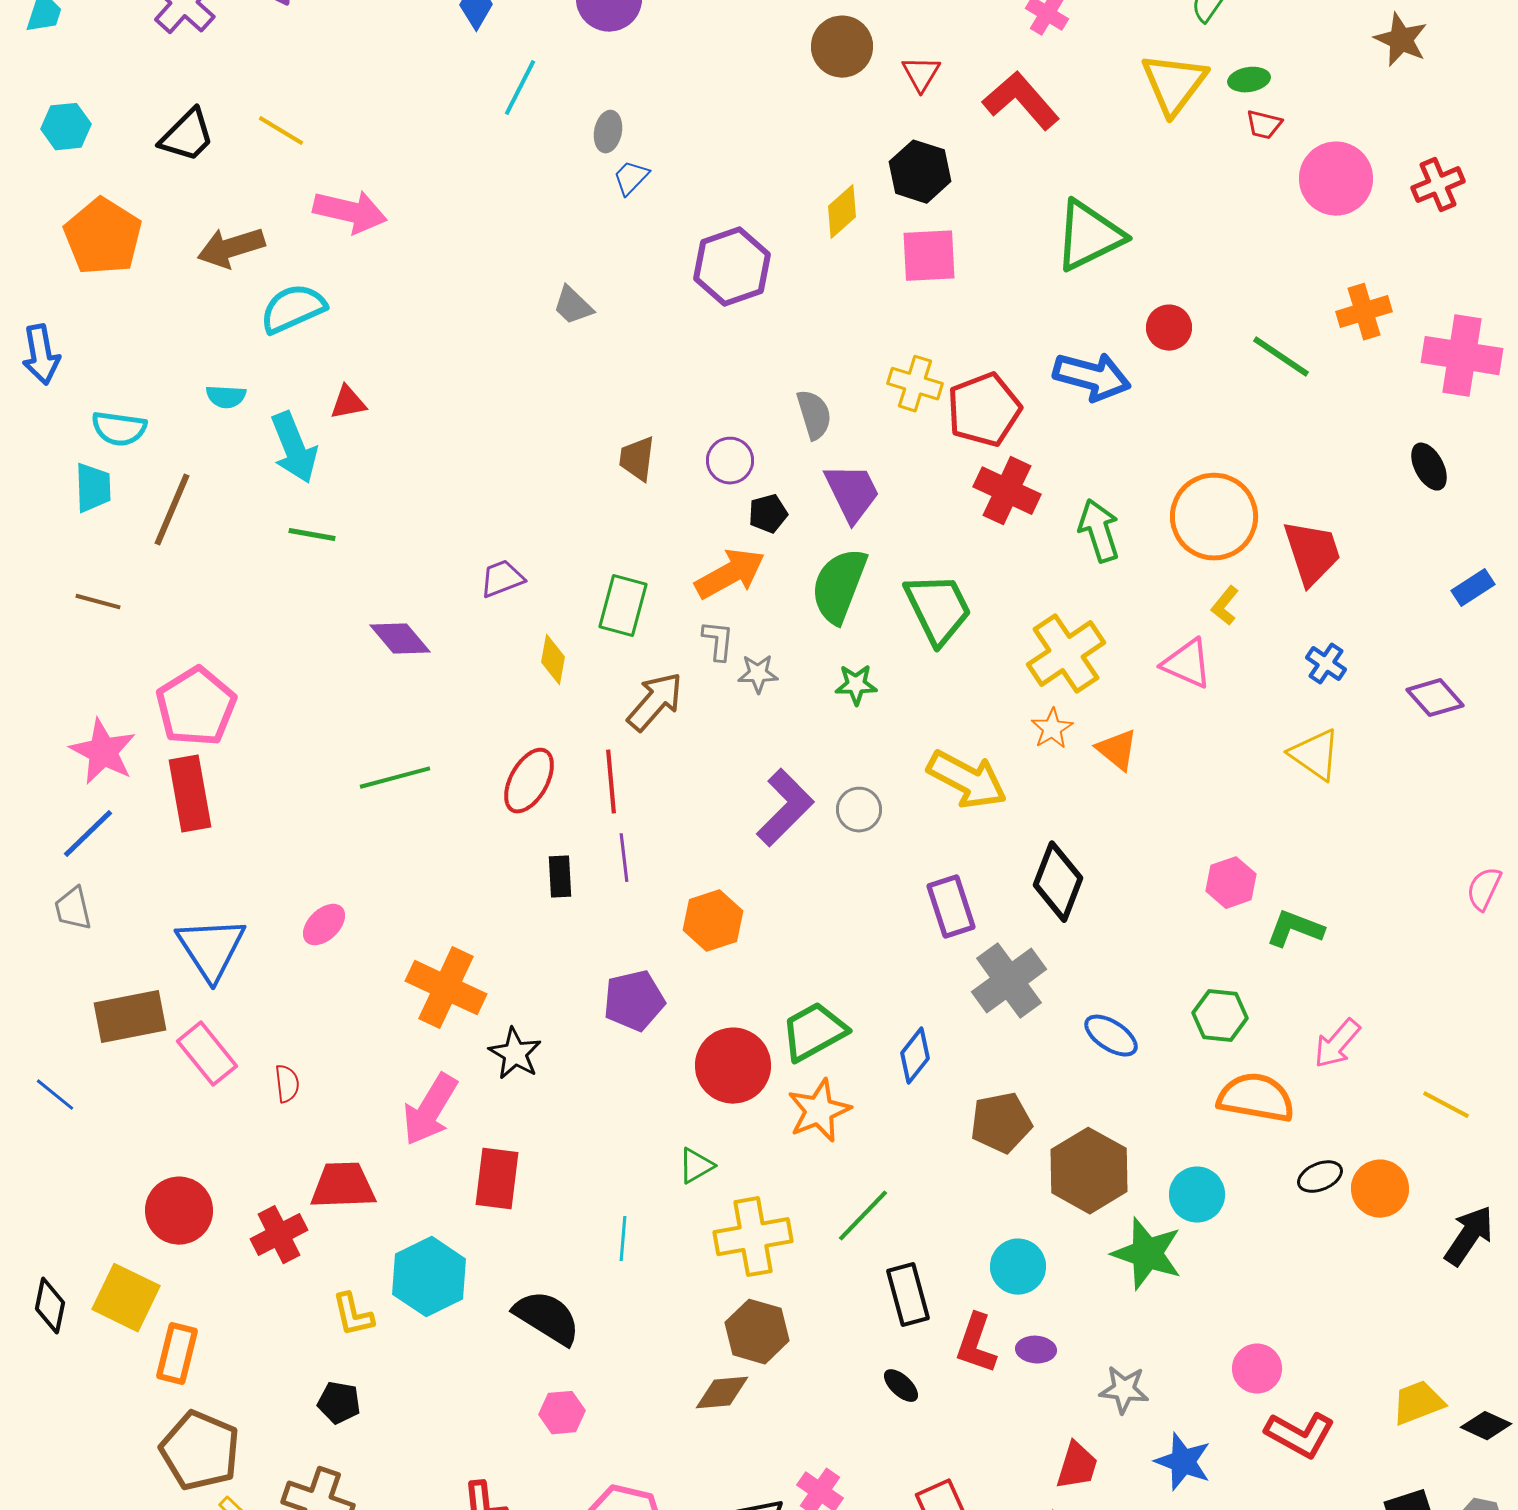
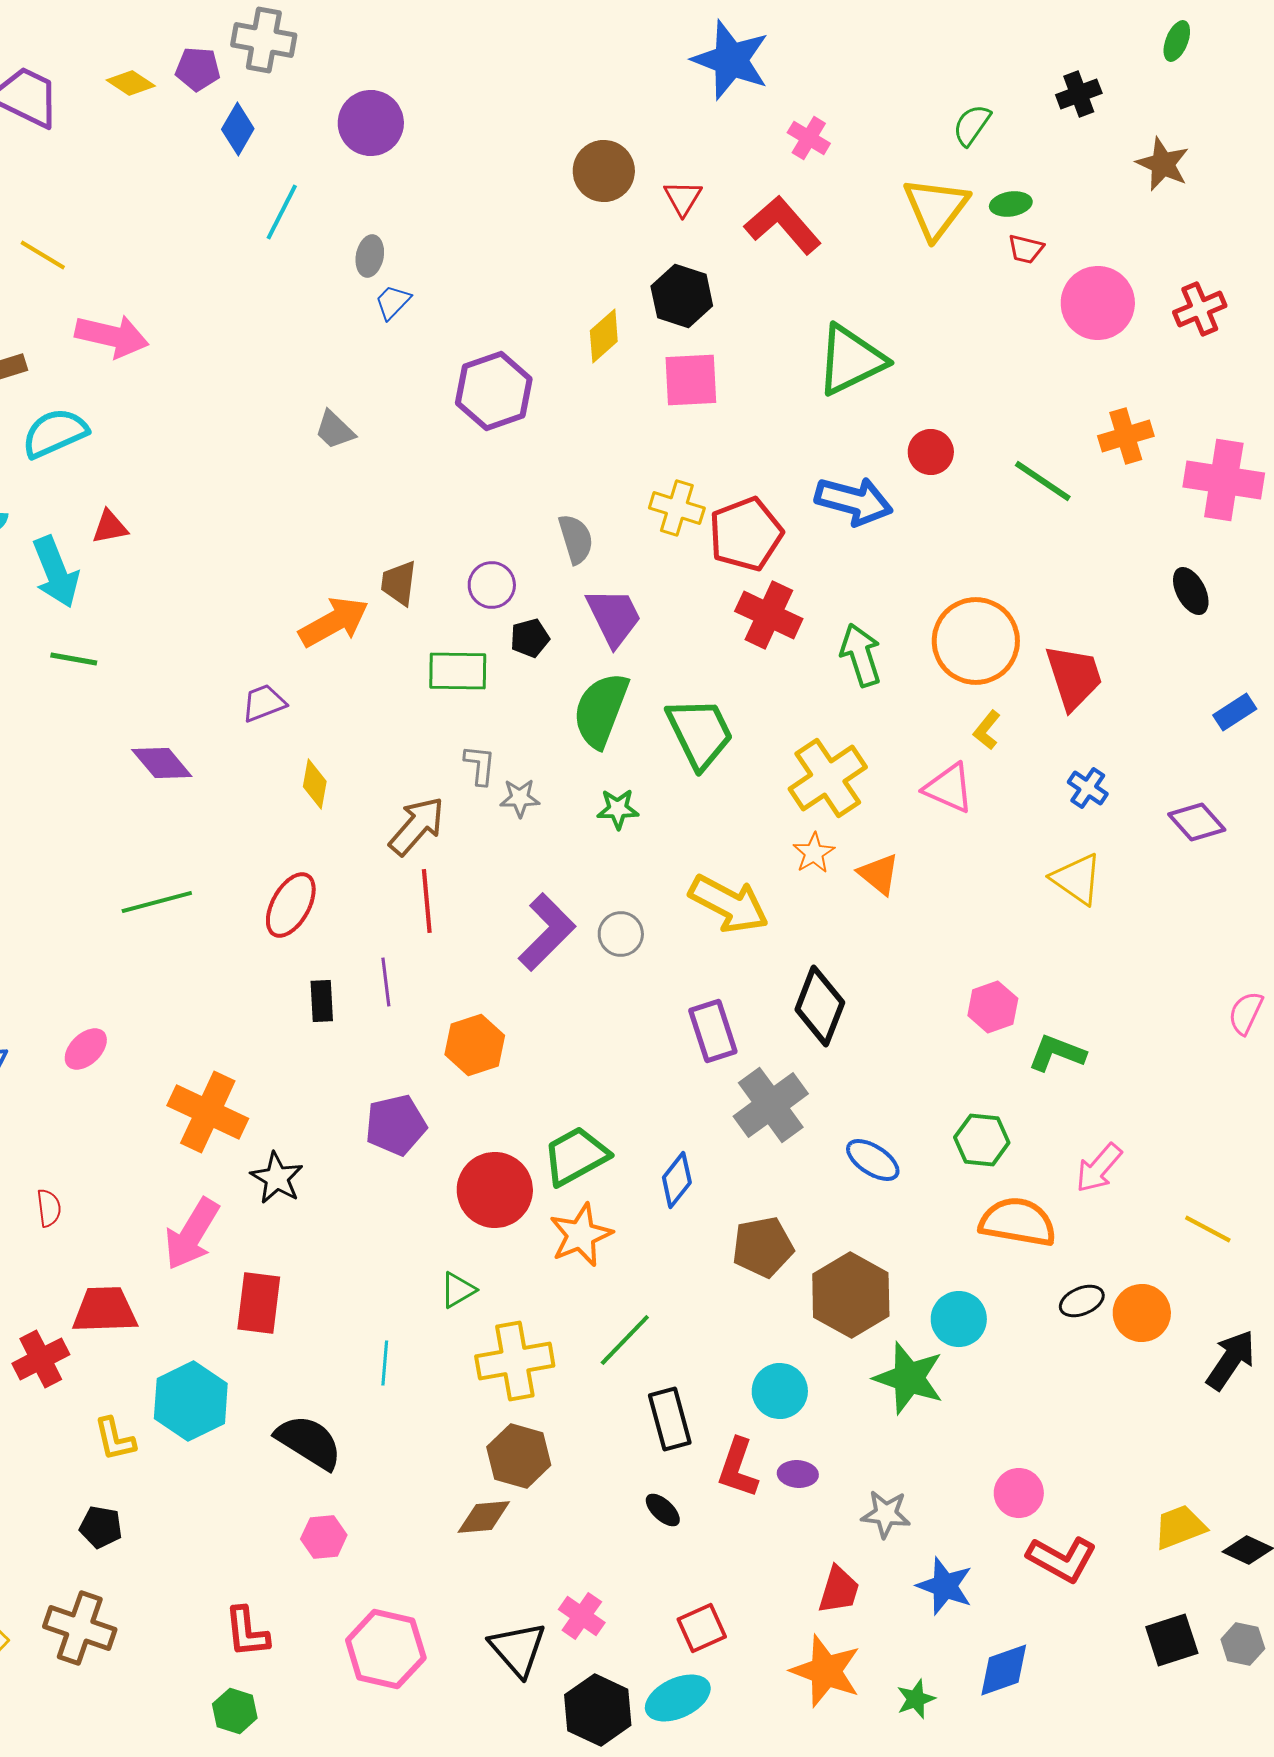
orange arrow: (730, 574) -> (334, 622), moved
green rectangle: (623, 606) -> (458, 671), moved, turned 76
red line: (611, 782) -> (427, 901), moved

